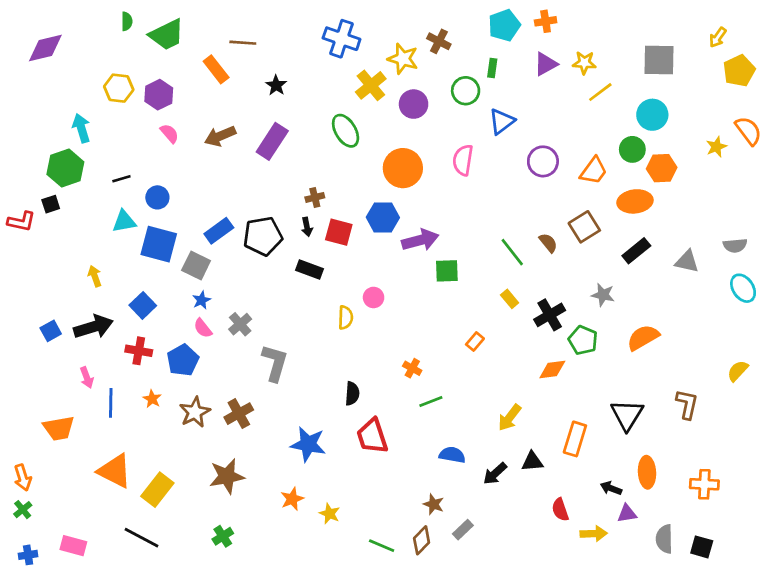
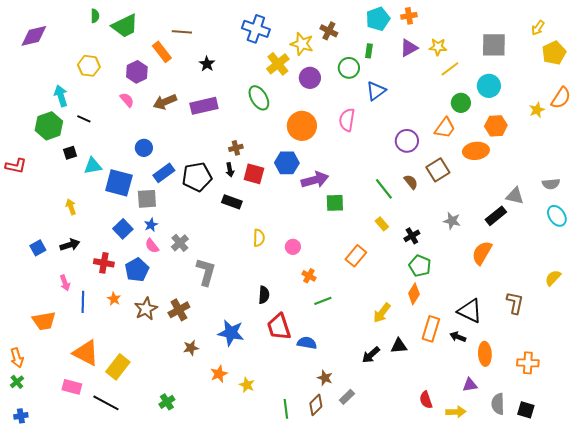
purple hexagon: (159, 95) -> (137, 72), moved
orange semicircle: (748, 131) -> (561, 98), turned 70
purple rectangle: (272, 141) -> (204, 106), turned 44
green circle: (632, 149) -> (461, 103), moved
purple circle: (543, 161) -> (407, 141), moved
black line: (121, 179) -> (84, 119), moved, turned 40
blue circle: (157, 197) -> (144, 148), moved
black square: (51, 204) -> (70, 153), moved
black rectangle: (636, 251) -> (496, 216), moved
gray square: (196, 265) -> (147, 199), turned -30
pink circle: (374, 297) -> (293, 247), moved
blue square: (143, 305) -> (123, 229), moved
black cross: (550, 315) -> (412, 236), size x0.7
black arrow: (93, 327) -> (70, 245), size x0.7
orange semicircle: (643, 338) -> (482, 253), turned -30
green pentagon: (583, 340) -> (420, 266), moved
orange rectangle: (475, 342) -> (356, 256), size x1.5
orange diamond: (552, 370) -> (414, 294), moved, turned -50
black triangle: (627, 415) -> (470, 311), turned -36
blue semicircle: (452, 455) -> (307, 343), moved
brown star: (227, 476) -> (191, 348), moved, size x0.6
black arrow: (611, 488) -> (458, 337), moved
red semicircle: (560, 510) -> (426, 400), moved
yellow arrow: (594, 534) -> (456, 412), moved
pink rectangle: (73, 546) -> (72, 387), moved
green line: (382, 546) -> (286, 409), turned 60

